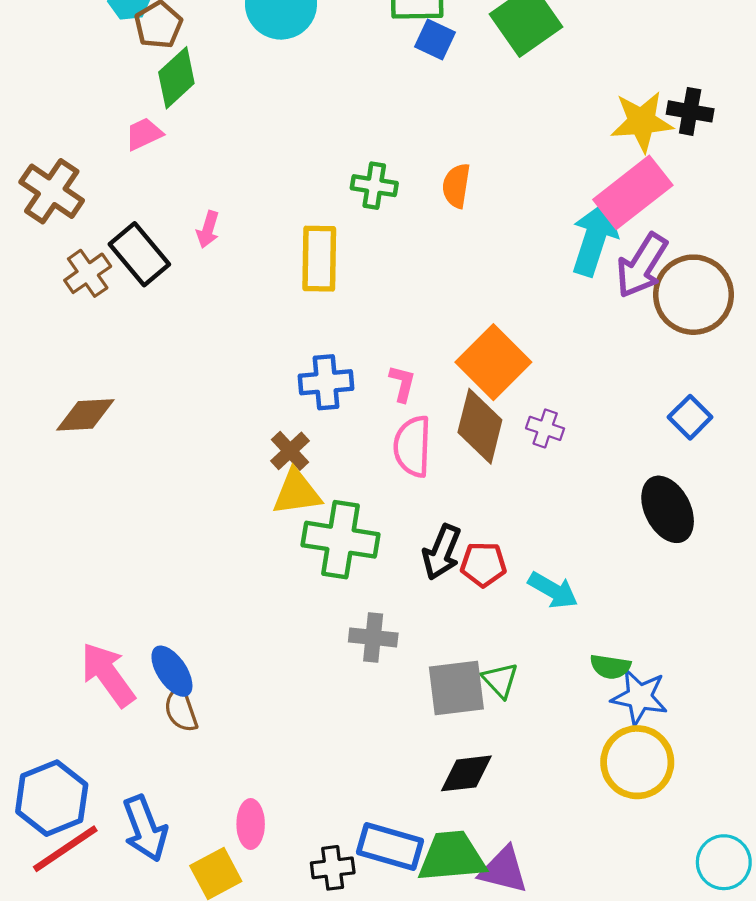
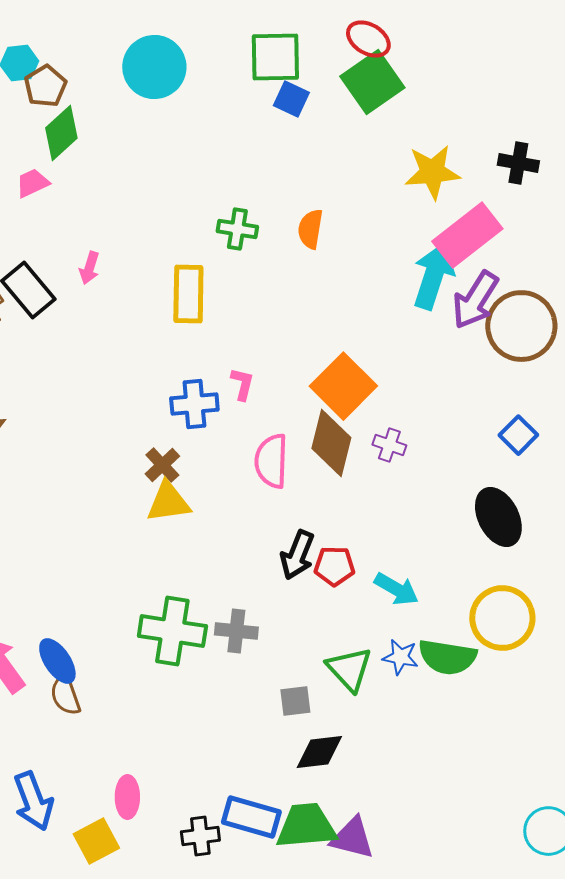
yellow star: (642, 122) -> (432, 172), moved
pink L-shape: (402, 383) -> (242, 384), moved
green cross: (341, 540) -> (172, 631), moved
green semicircle: (610, 667) -> (447, 657), size x1.6
green triangle: (500, 680) -> (349, 669), size x1.4
gray square: (456, 688) -> (295, 701), moved, size x0.6
blue star: (639, 697) -> (400, 657), moved, size x0.7
yellow circle: (637, 762) -> (502, 618), moved

